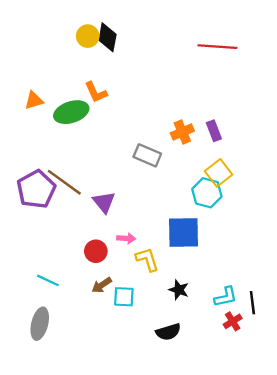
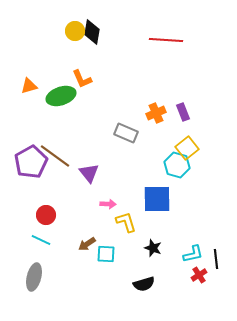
red line: (217, 47) -> (166, 40), moved
red circle: (96, 251) -> (46, 215), moved

